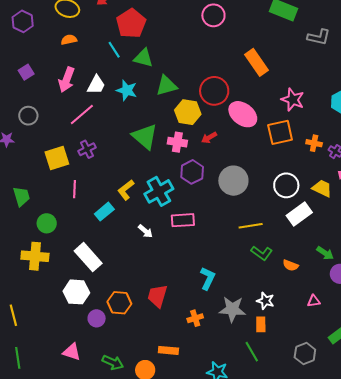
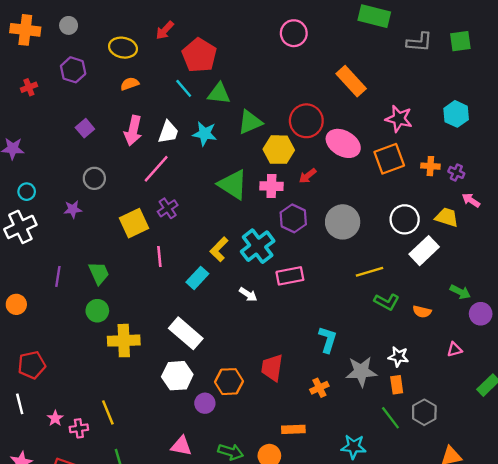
green circle: (47, 223) -> (97, 311), moved
gray hexagon: (305, 353) -> (424, 412), moved

